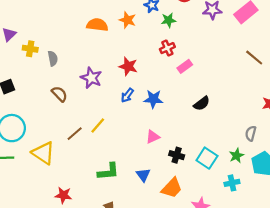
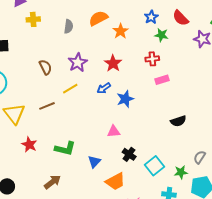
orange star: (128, 20) -> (120, 31), moved
orange semicircle: (97, 25) -> (98, 18), turned -54
yellow cross: (30, 49) -> (33, 19), turned -32
gray semicircle: (53, 58) -> (69, 26), moved
blue star: (153, 99) -> (125, 99), turned 30
black semicircle: (202, 104) -> (178, 121), moved
yellow line: (98, 126) -> (70, 89), moved
red star: (63, 195) -> (29, 145), moved

